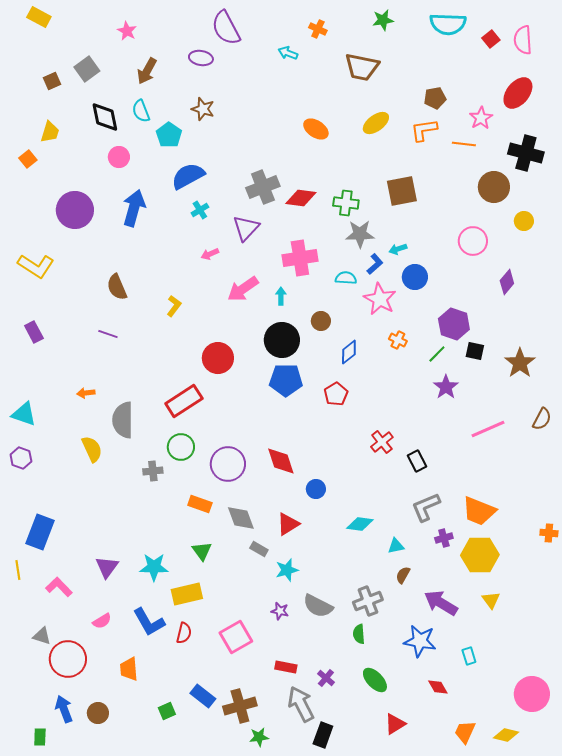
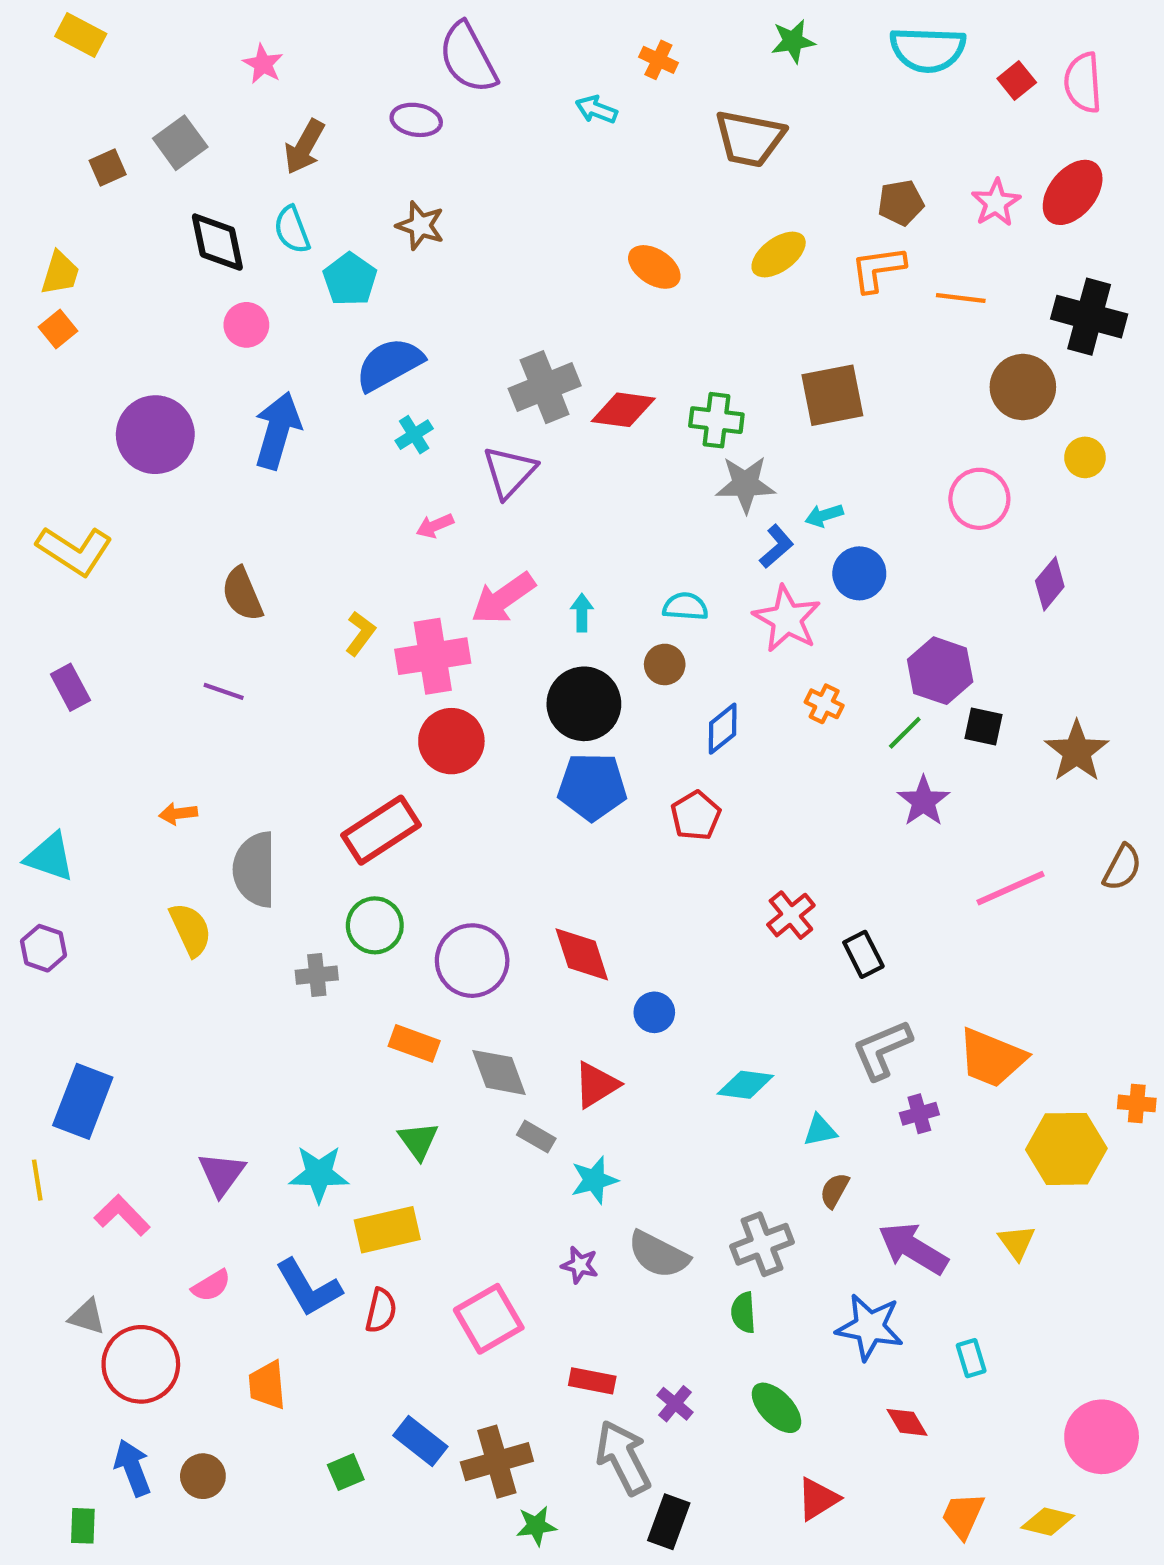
pink star: (481, 118) -> (996, 203), moved
yellow trapezoid: (50, 132) -> (60, 273), moved
pink cross: (300, 258) -> (433, 656), moved
cyan semicircle: (346, 278) -> (685, 606), moved
yellow hexagon: (480, 555) -> (1066, 1149), moved

